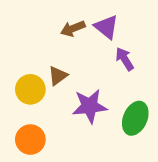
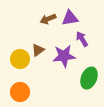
purple triangle: (106, 27) -> (70, 18), turned -48
purple star: (90, 106) -> (64, 56), moved

